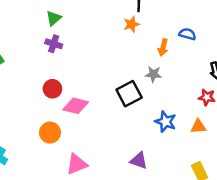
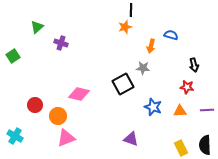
green triangle: (54, 18) -> (37, 27), moved
red circle: (52, 89) -> (35, 105), moved
pink triangle: (77, 164) -> (66, 138), moved

